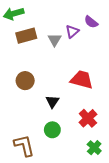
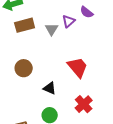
red trapezoid: (82, 80) -> (78, 67), turned 35
black triangle: (52, 102) -> (50, 88), turned -40

